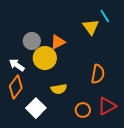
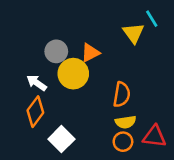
orange semicircle: (98, 74) -> (122, 95), moved
yellow semicircle: (59, 89) -> (126, 122), moved
red triangle: (107, 106) -> (154, 136), turned 36

